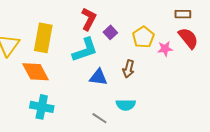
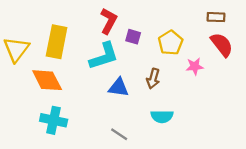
purple square: (110, 32) -> (133, 37), turned -32
pink star: (165, 49) -> (195, 66), moved
cyan semicircle: (126, 105) -> (162, 116), moved

